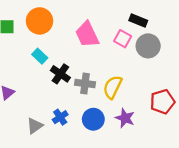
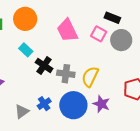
blue circle: (93, 119) -> (73, 105), size x1.4

